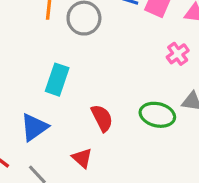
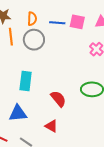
blue triangle: (34, 127) -> (18, 113), turned 42

